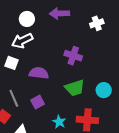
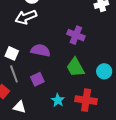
white square: (11, 63) -> (12, 53), moved
green trapezoid: (75, 88) -> (75, 67), turned 75

